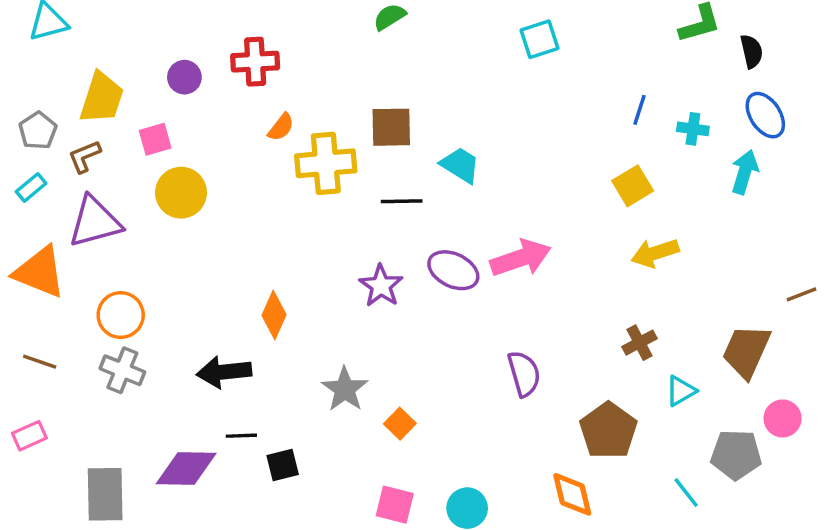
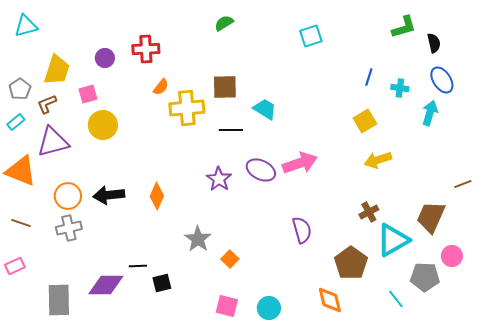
gray cross: (122, 370) -> (69, 228), turned -35
black arrow: (224, 372) -> (109, 195), moved
cyan triangle: (681, 391) -> (393, 240), size x1.8

